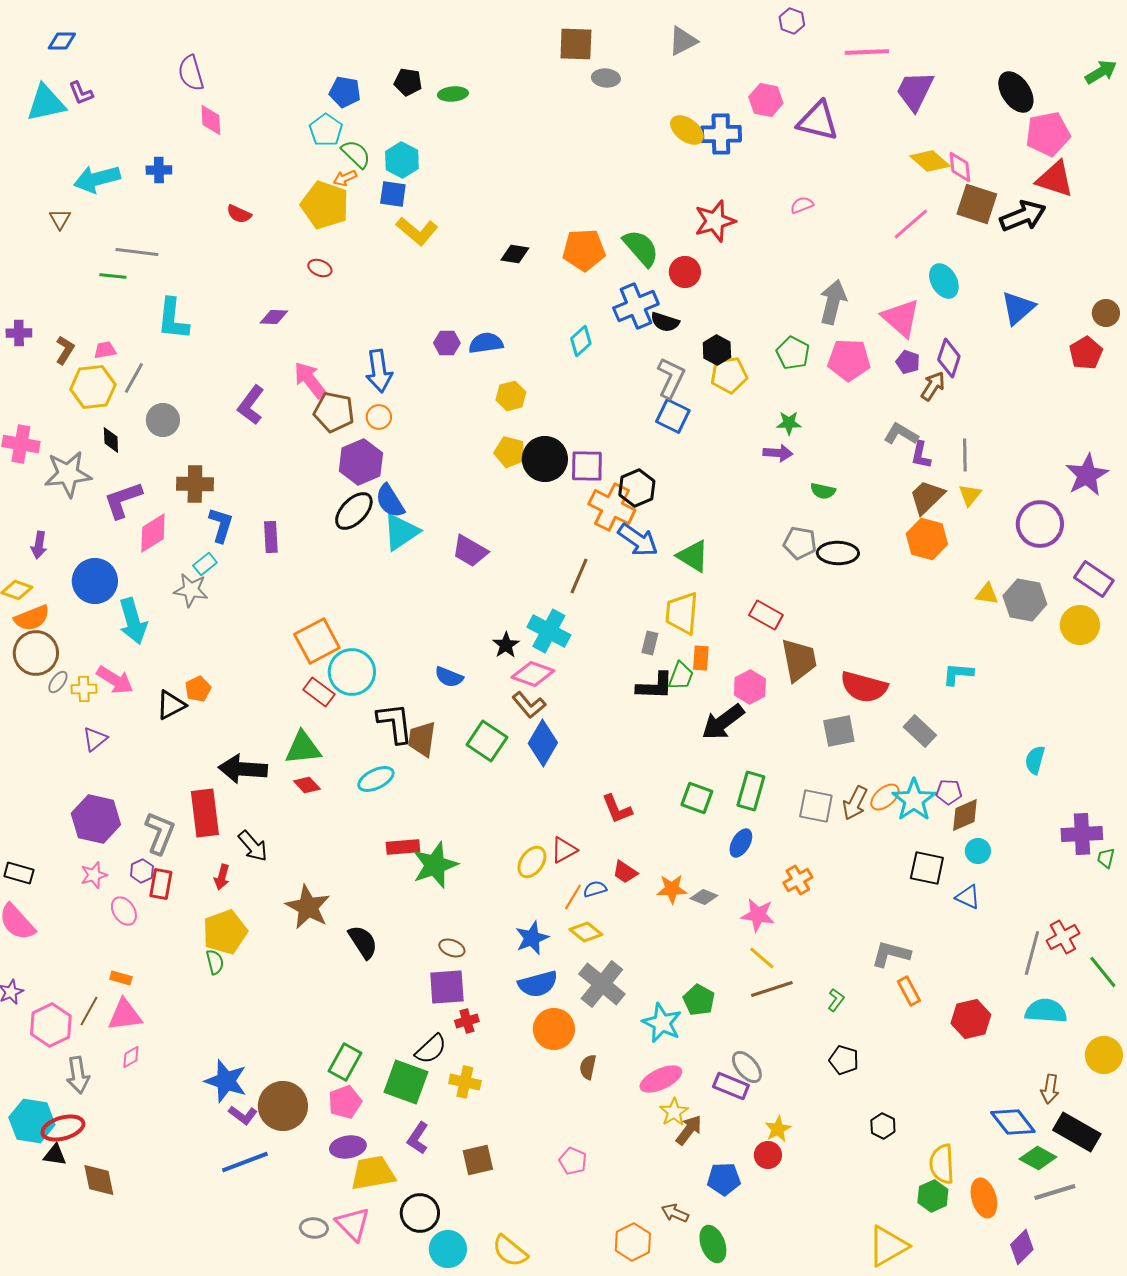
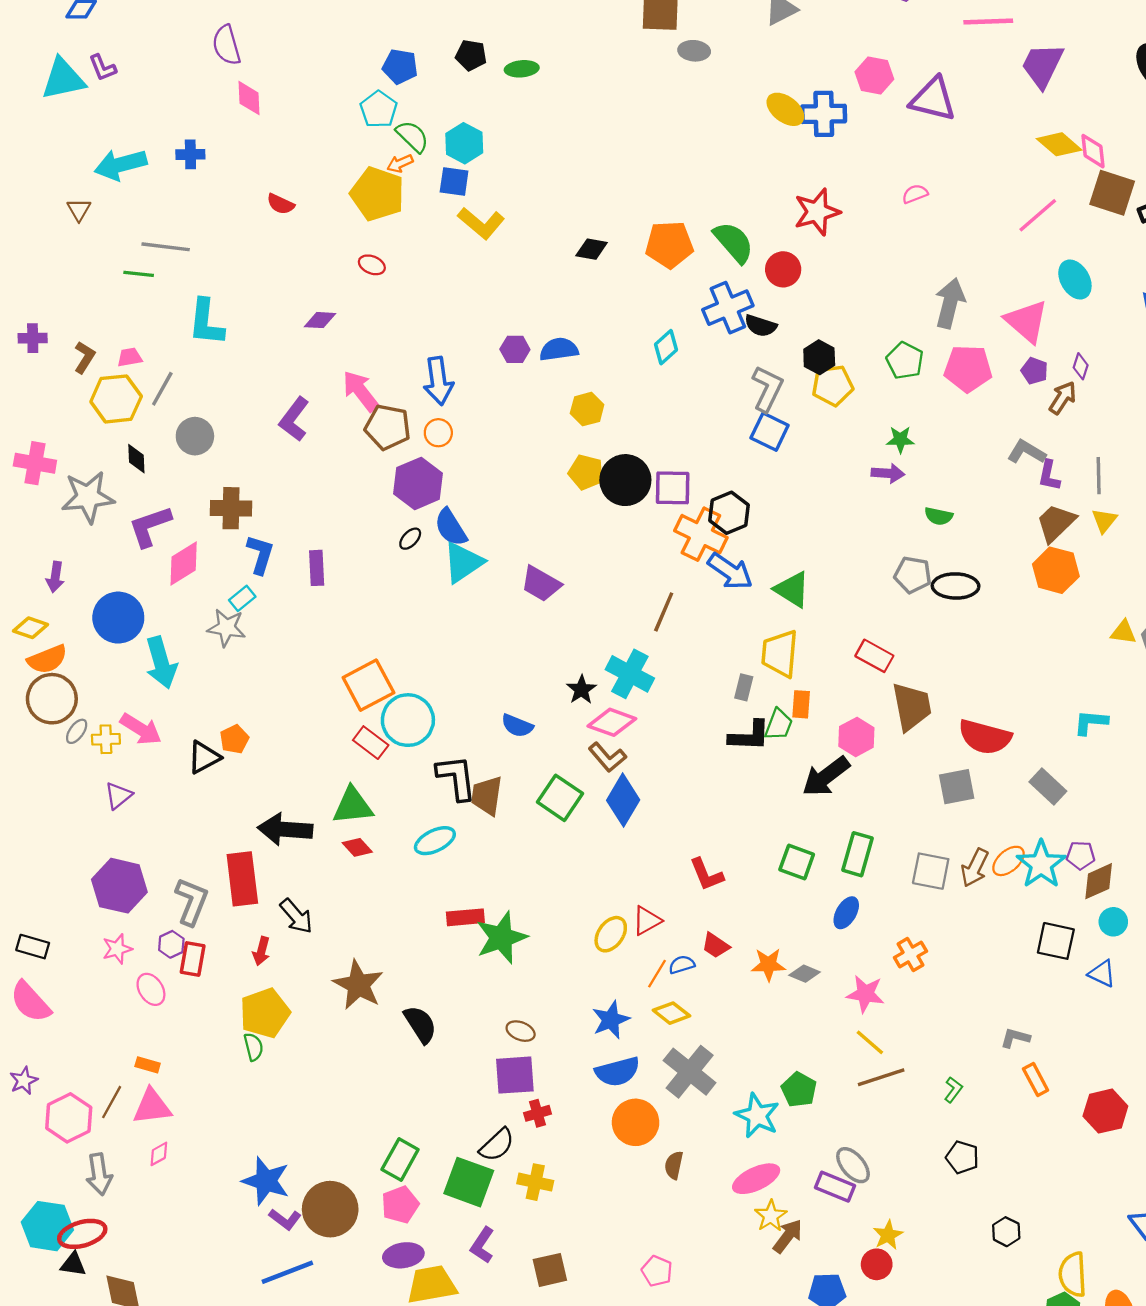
purple diamond: (949, 358) -> (1081, 366), size x0.6
black ellipse: (354, 511) -> (410, 539), size x0.5
gray L-shape: (891, 954) -> (1015, 1038), size x0.7

